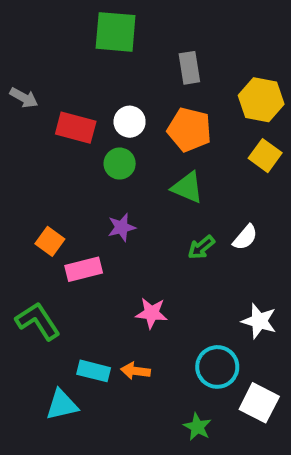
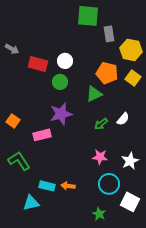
green square: (116, 32) -> (88, 16), moved
gray rectangle: (189, 68) -> (109, 34), moved
orange pentagon: (189, 130) -> (107, 73), moved
green triangle: (187, 187) -> (94, 94), turned -48
purple star: (122, 227) -> (61, 114), size x1.6
orange square: (50, 241) -> (13, 121), moved
pink star: (151, 313) -> (100, 157), moved
white star: (259, 321) -> (130, 161), turned 30

